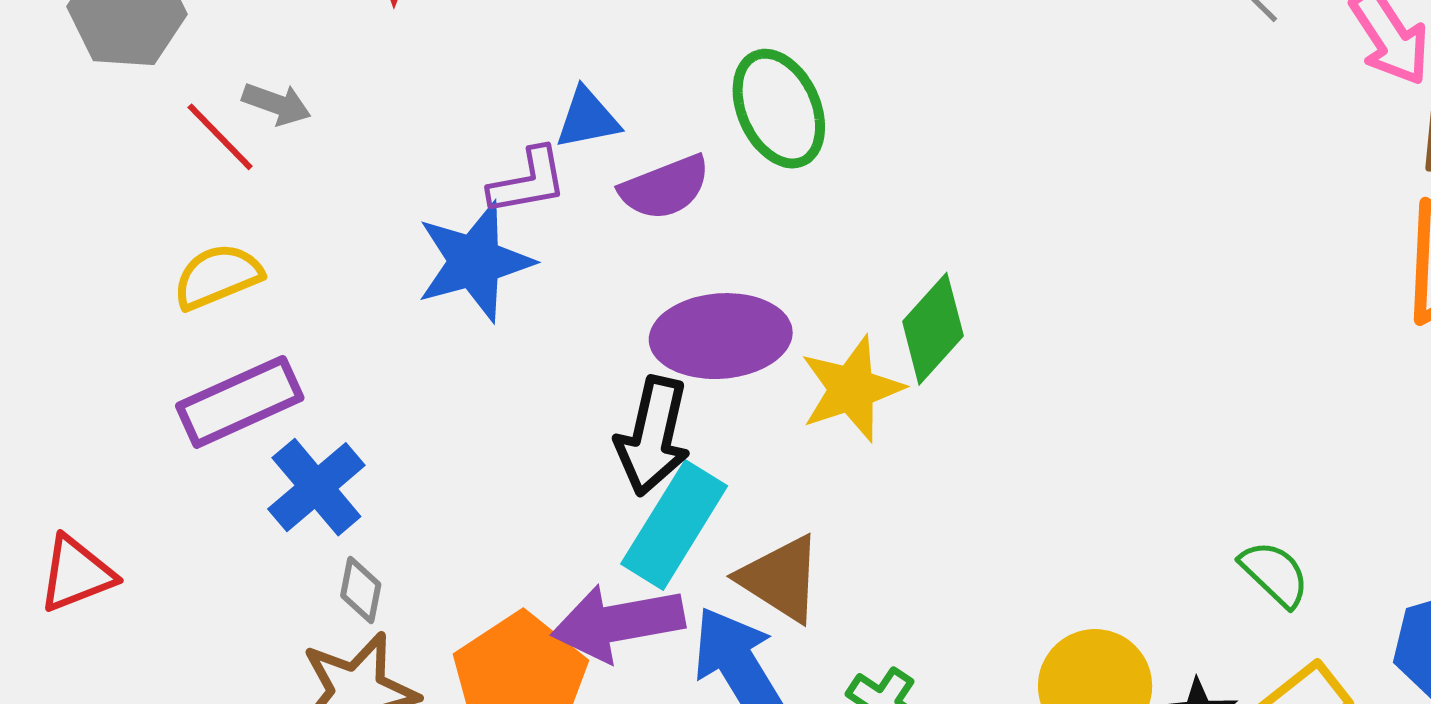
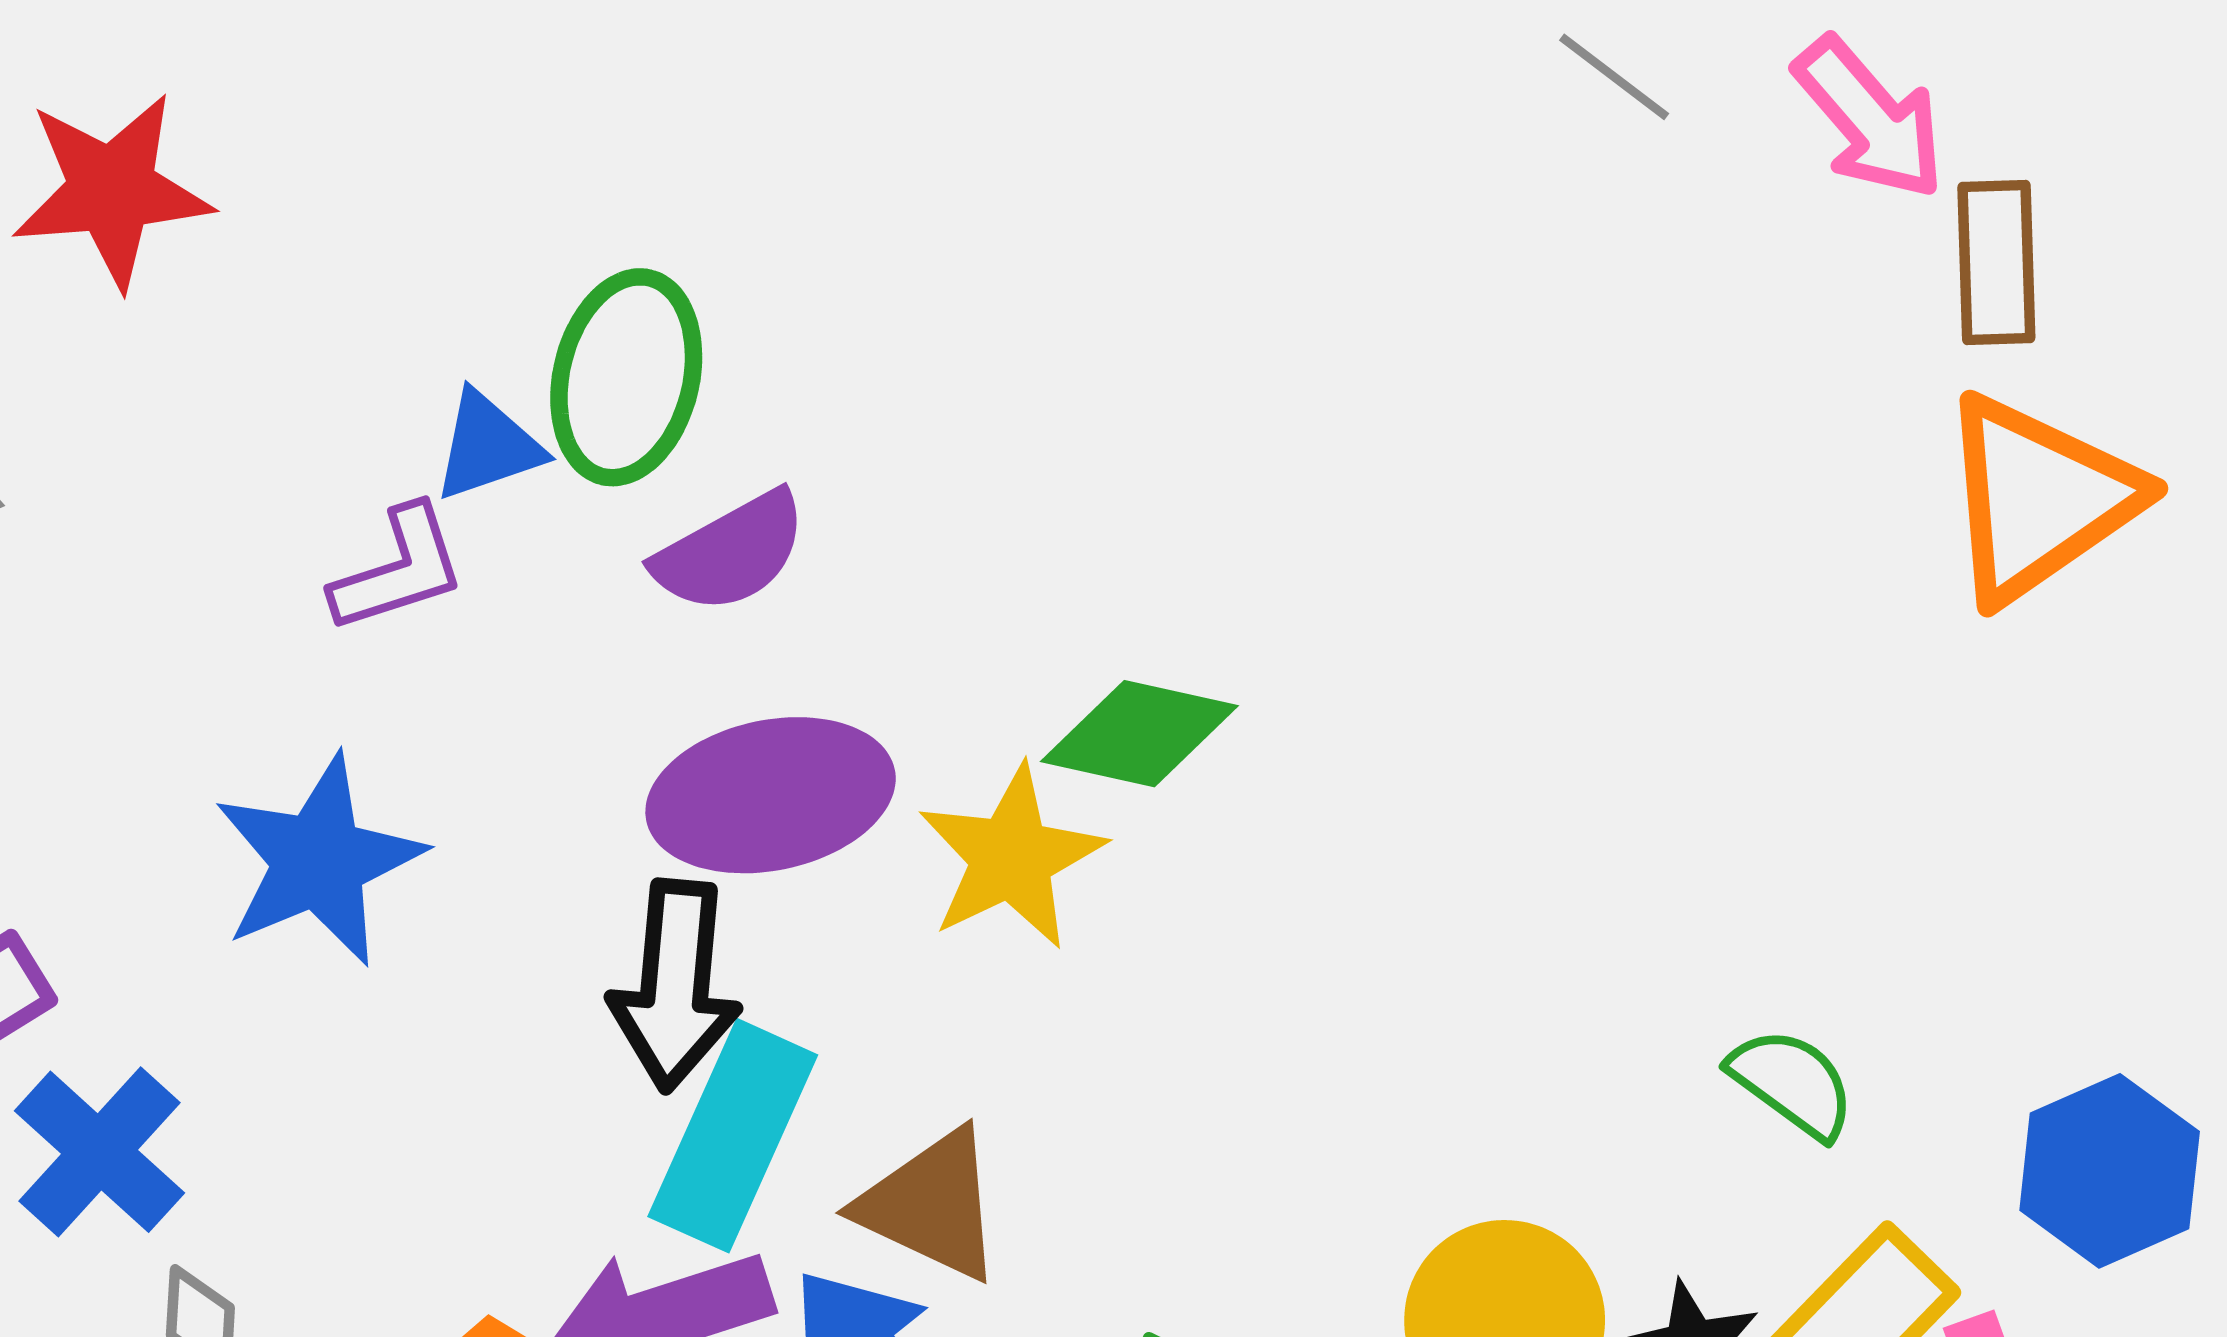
green ellipse: (779, 109) -> (626, 377), moved, turned 45
purple semicircle: (665, 188) -> (731, 552), moved
blue star: (475, 262) -> (319, 861), moved
green diamond: (933, 329) -> (1139, 734), turned 68

